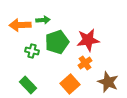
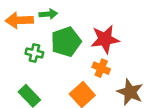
orange cross: (85, 63) -> (101, 68), turned -32

